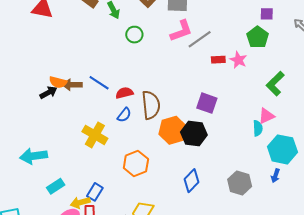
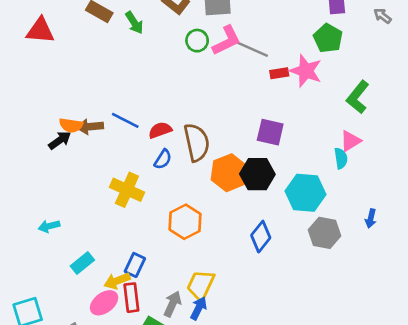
green circle: (134, 35) -> (197, 41), moved
gray line: (200, 39) -> (252, 49), turned 65
pink star: (238, 60) -> (306, 71), size x1.4
cyan hexagon: (282, 149) -> (306, 193), moved
cyan arrow: (34, 156) -> (49, 226), size x0.6

